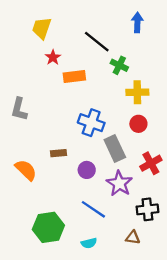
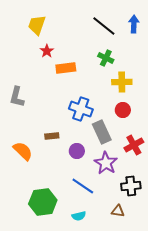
blue arrow: (137, 22) -> (134, 24), moved
black line: (97, 42) -> (104, 26), moved

